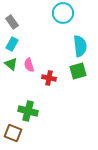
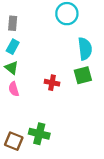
gray rectangle: (12, 22) -> (13, 23), turned 40
pink semicircle: (29, 65) -> (14, 89), moved
green cross: (28, 111) -> (39, 134), moved

